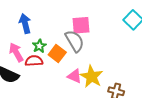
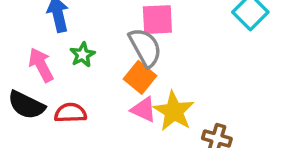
orange square: (57, 54) -> (140, 77), moved
red semicircle: (34, 61) -> (70, 113), moved

